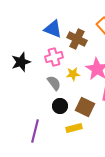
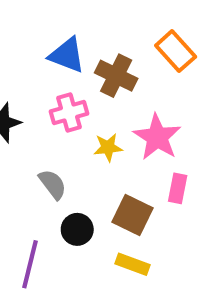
gray semicircle: (54, 83) -> (53, 184), moved
black circle: (60, 106) -> (77, 229), moved
yellow rectangle: (74, 128) -> (133, 264), moved, turned 35

